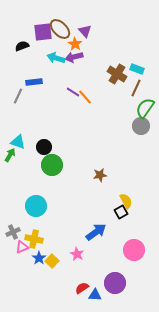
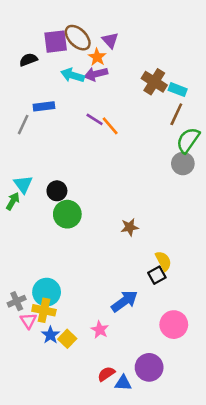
brown cross: (117, 74) -> (154, 82), moved
cyan triangle: (18, 142) -> (23, 184), turned 35
cyan circle: (36, 206) -> (47, 292), moved
pink triangle: (22, 247) -> (28, 321), turned -40

